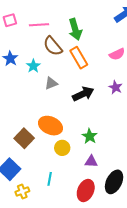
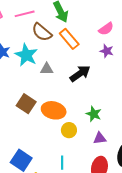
cyan star: (33, 66) -> (26, 55), size x1.6
gray triangle: (51, 83) -> (47, 69), turned 32
purple star: (115, 87) -> (107, 51), moved
brown square: (24, 138) -> (26, 104), moved

